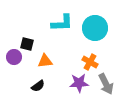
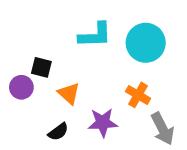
orange triangle: (45, 61) -> (69, 93), turned 49
purple star: (79, 83) -> (103, 123), moved

